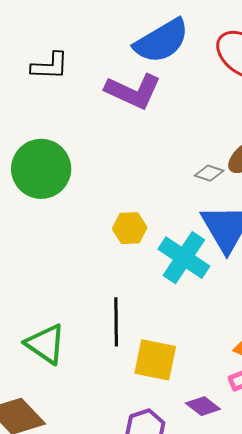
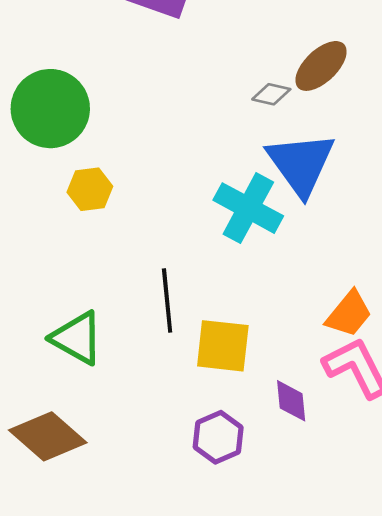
yellow hexagon: (130, 228) -> (90, 189), moved
purple diamond: (203, 406) -> (291, 401), turned 52

